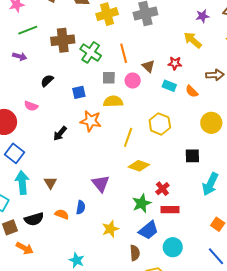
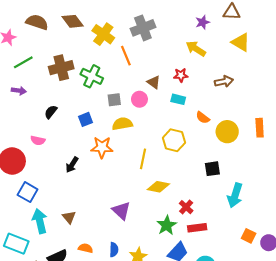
yellow cross: (107, 14) -> (103, 34), turned -30
orange line: (124, 53) -> (126, 56), moved
orange semicircle: (192, 91) -> (203, 118), moved
blue semicircle: (81, 207) -> (114, 250), moved

